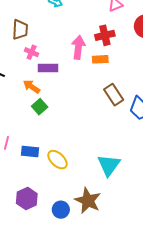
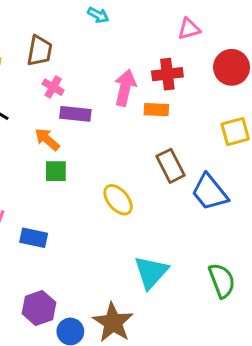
green square: (40, 107) -> (56, 171), turned 35
yellow ellipse: (57, 160) -> (118, 200), moved
purple hexagon: (27, 198) -> (39, 308), moved

